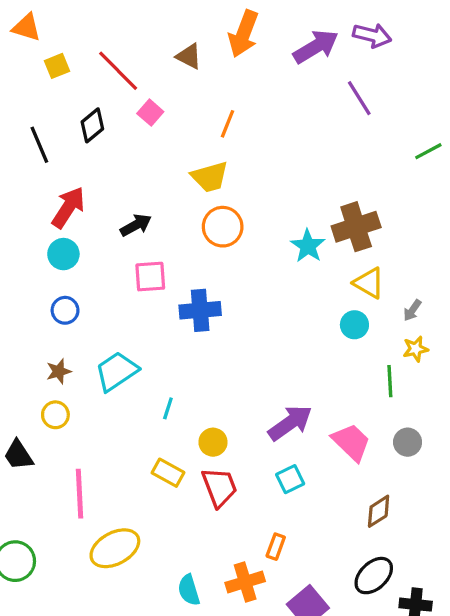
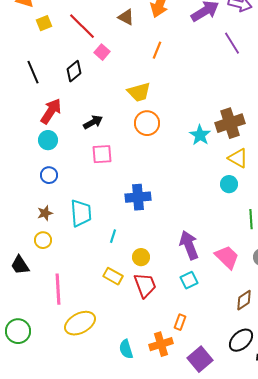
orange line: (227, 124) -> (157, 50), moved
black diamond: (92, 125) -> (74, 71), moved
blue cross: (200, 310) -> (138, 197), moved
cyan trapezoid: (117, 371) -> (81, 213), turned 120
purple arrow: (290, 423) -> (189, 245), turned -76

